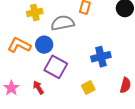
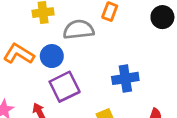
purple square: (56, 67) -> (65, 87), turned 30

